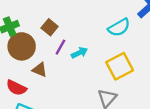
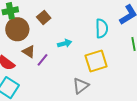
cyan semicircle: (119, 27) -> (102, 28), turned -72
purple line: (60, 47) -> (43, 60), moved

